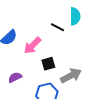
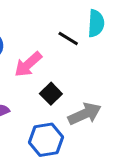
black square: (48, 64) -> (51, 94), turned -32

